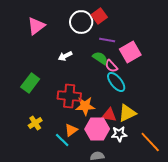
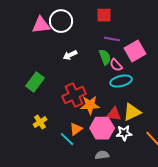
red square: (99, 16) -> (104, 15), turned 35
white circle: (81, 22) -> (61, 21), moved
pink triangle: (36, 26) -> (41, 25), turned 30
green semicircle: (100, 58) -> (105, 57), turned 35
cyan ellipse: (116, 82) -> (121, 81), turned -65
red cross: (69, 96) -> (74, 95), turned -30

